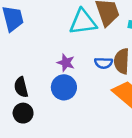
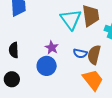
cyan triangle: (83, 22) -> (71, 19), turned 50
black semicircle: (21, 87) -> (14, 50), moved

